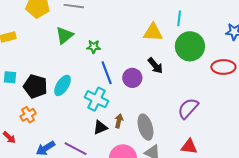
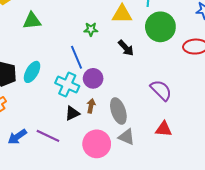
green triangle: (64, 35) -> (32, 21), turned 36
green star: (94, 47) -> (91, 29), moved
purple circle: (132, 78) -> (93, 78), moved
purple semicircle: (188, 108) -> (161, 90), turned 95

